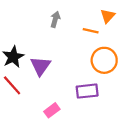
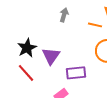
purple rectangle: (87, 91) -> (76, 73), moved

